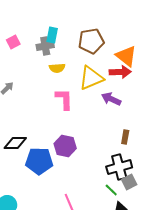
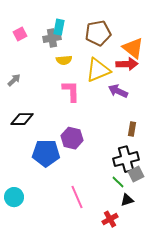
black diamond: (15, 143) -> (22, 119), moved

